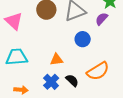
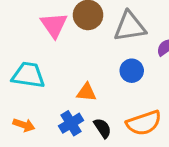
pink triangle: (14, 21) -> (54, 25), moved

